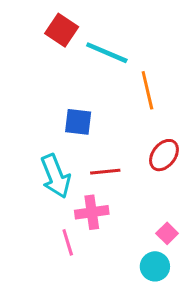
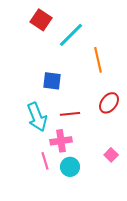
cyan line: (107, 53) -> (71, 35), turned -68
cyan circle: (155, 266) -> (70, 167), moved

